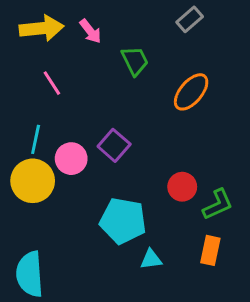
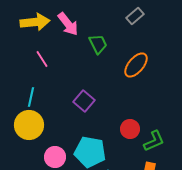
pink arrow: (90, 31) -> (68, 24), size x1.4
pink circle: (71, 159) -> (55, 157), moved

